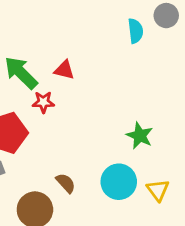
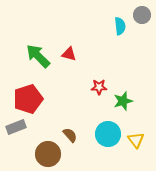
red star: (43, 102) -> (99, 87), moved
green star: (140, 136) -> (123, 101), turned 30

